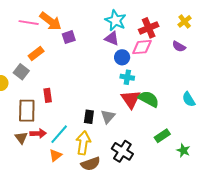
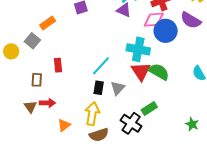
purple semicircle: (179, 47) -> (191, 20), size x1.5
blue circle: (122, 57) -> (166, 31), moved, size x1.5
cyan cross: (127, 77) -> (138, 49), size x1.6
brown rectangle: (27, 111) -> (37, 80), size x0.6
cyan line: (59, 134) -> (101, 66), moved
green rectangle: (162, 136) -> (149, 109), moved

